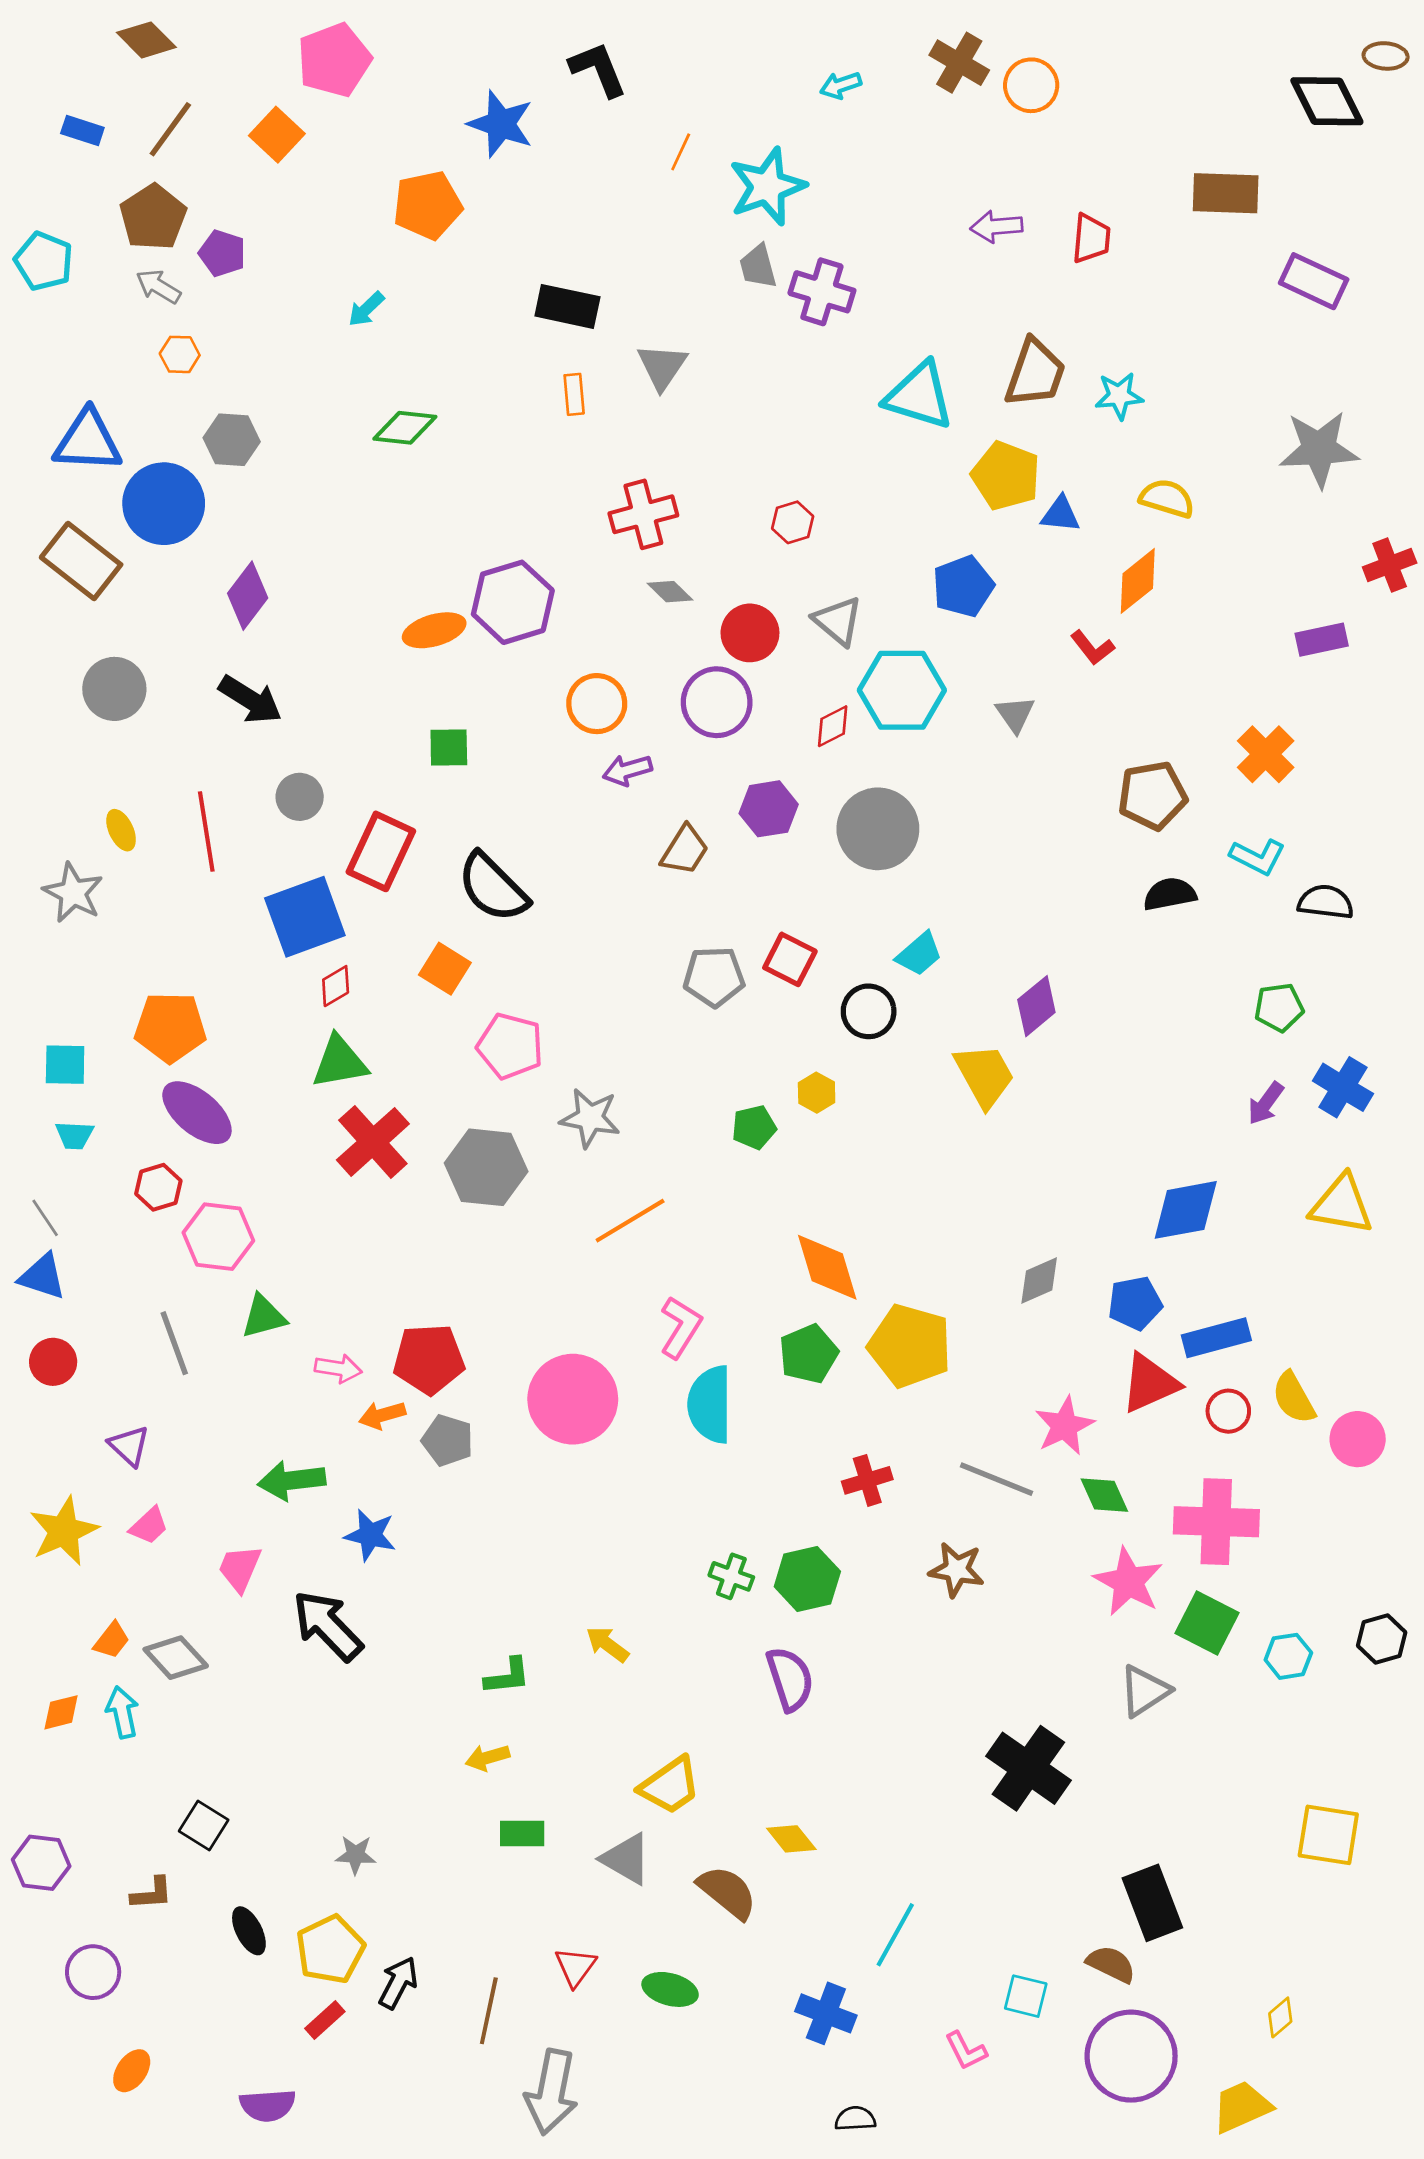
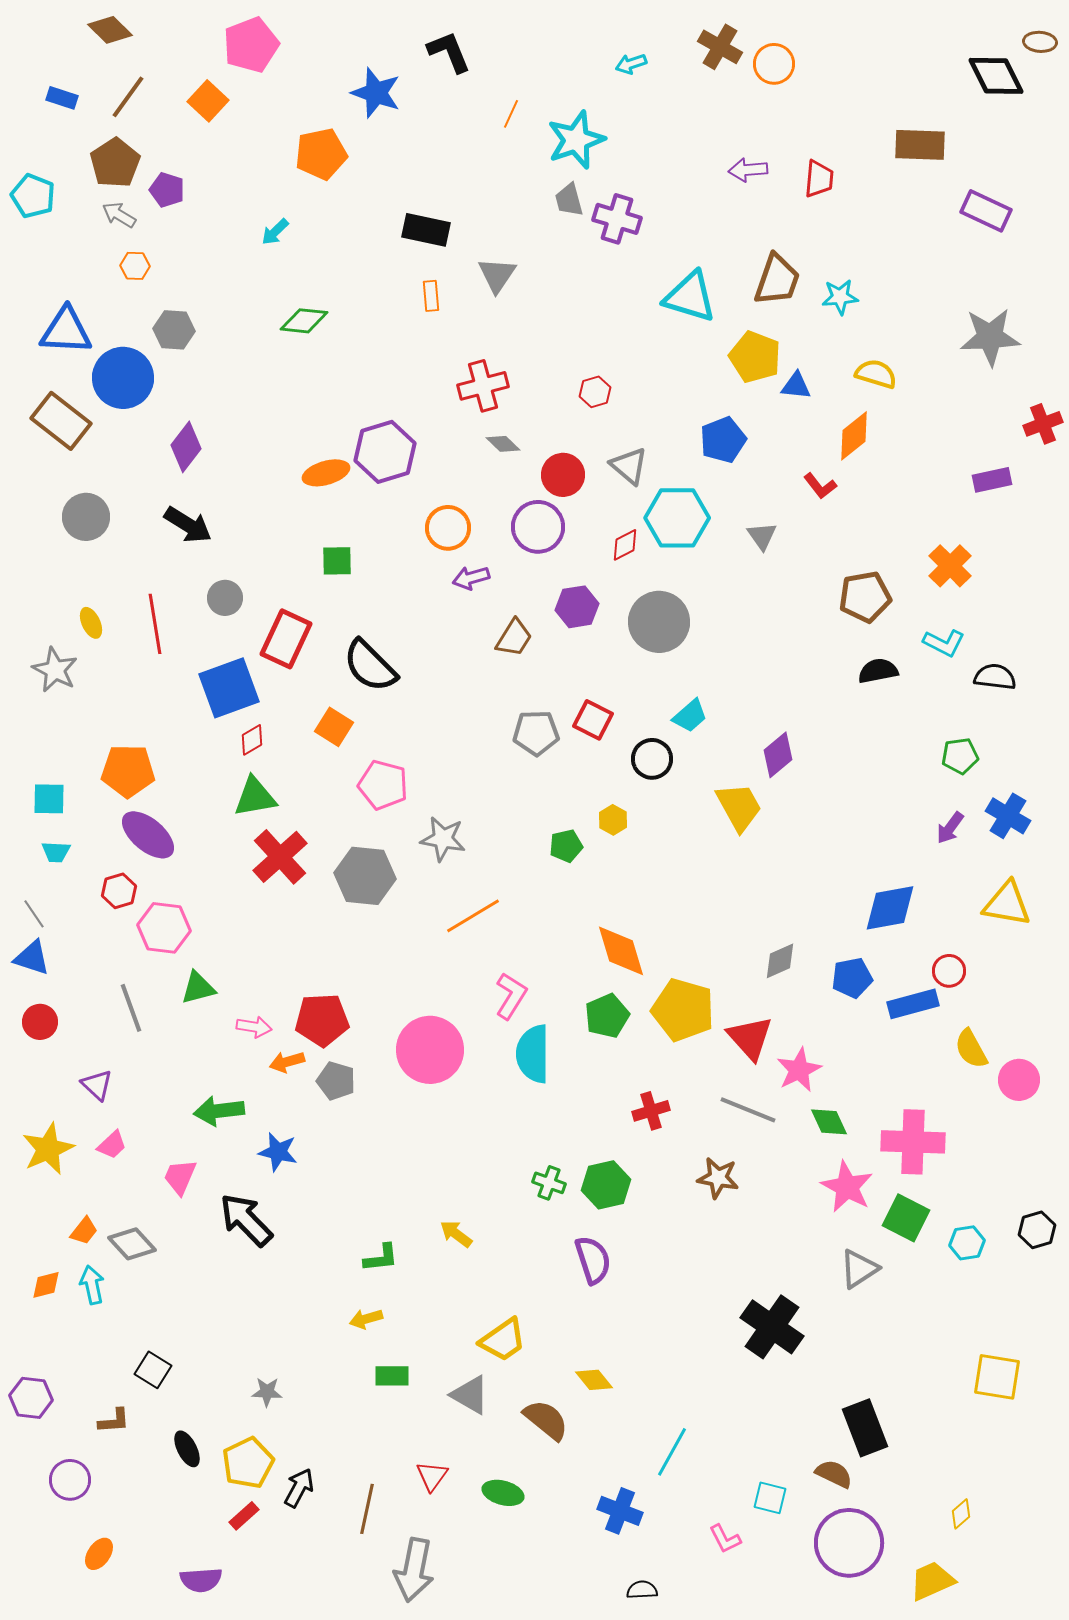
red triangle: (1150, 1383) -> (750, 1038), moved, turned -48
red circle: (1228, 1411) -> (949, 971), moved

